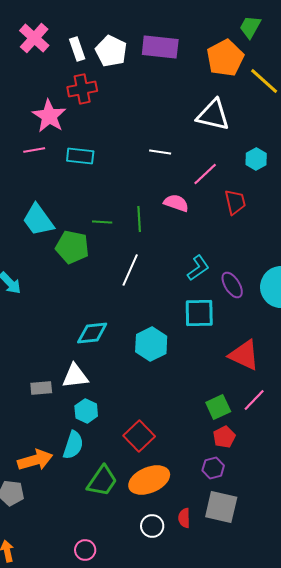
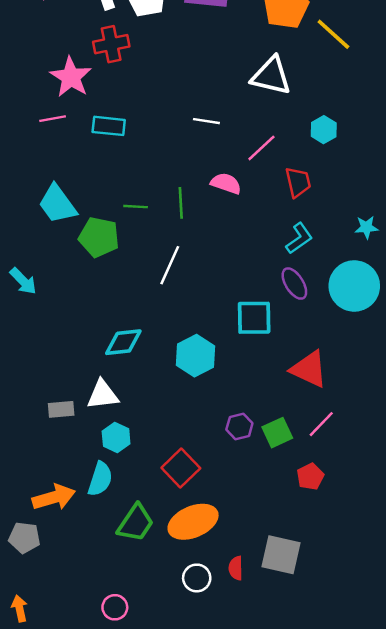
cyan L-shape: (198, 268) -> (299, 238), moved
red pentagon: (224, 437) -> (310, 477), moved
purple hexagon: (213, 468) -> (239, 426), moved

